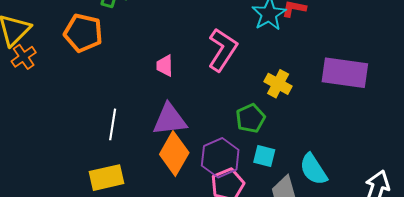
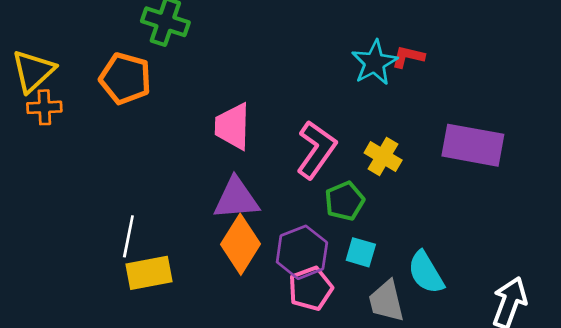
pink L-shape: (223, 50) -> (316, 150), moved
orange cross: (24, 57) -> (44, 107), turned 30
pink trapezoid: (165, 66) -> (233, 126), size x1.6
white line: (113, 124) -> (128, 236), moved

